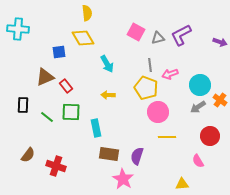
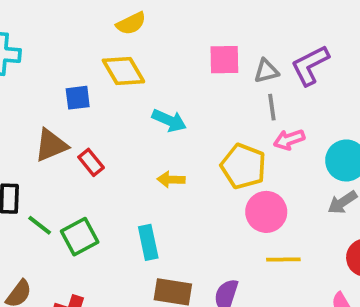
yellow semicircle: (87, 13) -> (131, 23), turned 70
pink square: (136, 32) -> (224, 60), turned -30
cyan arrow: (107, 64) -> (169, 121), turned -36
gray line: (150, 65) -> (272, 107), moved
green square: (71, 112) -> (80, 237), moved, turned -30
green line: (47, 117) -> (40, 225), moved

